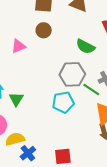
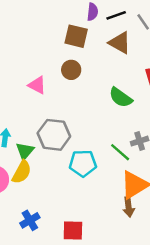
pink triangle: (18, 46) -> (37, 85), turned 42
gray hexagon: (72, 74) -> (54, 135), moved
yellow semicircle: (15, 139) -> (22, 172), moved, turned 126

